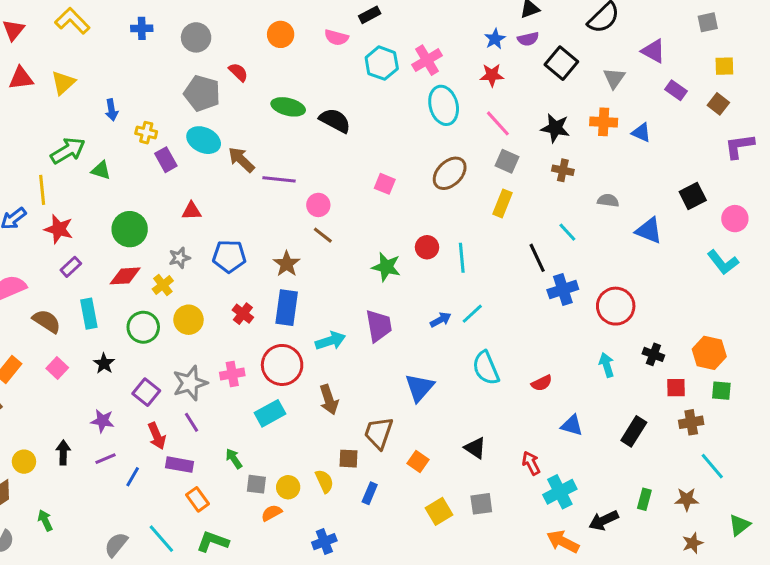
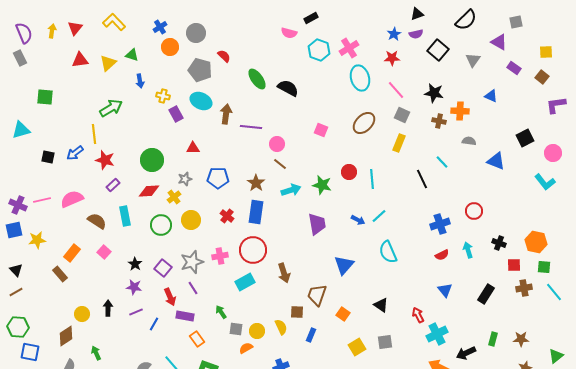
gray square: (708, 22) -> (516, 22), moved
blue cross: (142, 28) -> (160, 27), turned -32
orange circle: (281, 34) -> (170, 47), moved
green ellipse: (288, 107) -> (257, 79), turned 40
orange cross: (604, 122) -> (460, 111), moved
brown arrow: (241, 160) -> (226, 114), turned 54
green triangle: (101, 170) -> (132, 55), moved
blue cross: (563, 290) -> (440, 224), moved
red circle: (616, 306) -> (474, 211), size x0.7
blue arrow: (441, 320) -> (358, 220), turned 56
cyan arrow: (330, 341) -> (291, 190), moved
black star: (104, 363) -> (135, 264), moved
red semicircle: (542, 383) -> (442, 255), moved
blue triangle: (572, 425) -> (445, 290), turned 35
cyan line: (712, 466) -> (554, 292), moved

